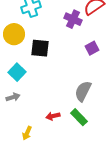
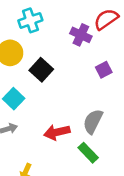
black square: (40, 48) -> (41, 70), turned 36
red arrow: (53, 116) -> (57, 132), moved, size x1.5

